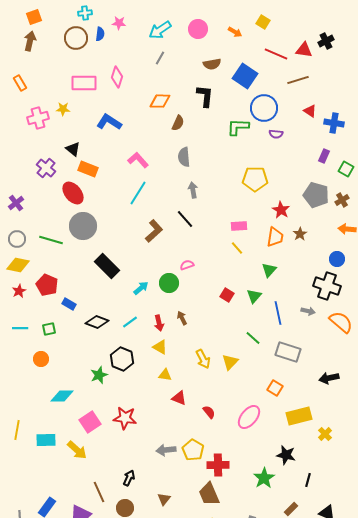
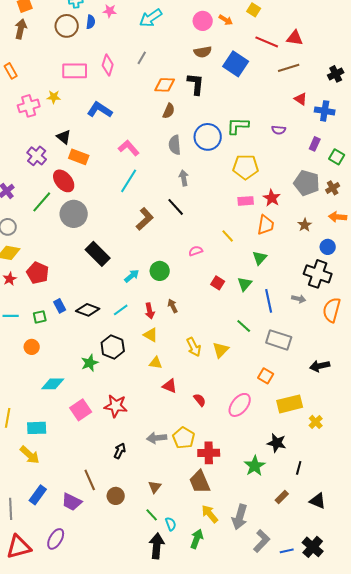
pink circle: (198, 29) -> (203, 21), moved
black cross: (326, 41) -> (336, 74), moved
gray line: (160, 58) -> (142, 58), moved
orange diamond: (160, 101) -> (165, 85), moved
blue circle: (264, 108) -> (208, 137), moved
green L-shape: (238, 127) -> (238, 126), moved
purple semicircle: (276, 134) -> (279, 130), moved
pink rectangle: (239, 226) -> (246, 201), moved
brown star: (300, 234) -> (305, 225), moved
green line: (51, 240) -> (42, 202), moved, turned -65
pink semicircle: (187, 265) -> (196, 251), moved
blue rectangle: (69, 304) -> (60, 306), moved, turned 32
orange semicircle: (341, 322) -> (332, 310), turned -115
yellow arrow: (77, 450) -> (30, 455), moved
black arrow: (129, 478) -> (120, 451), moved

